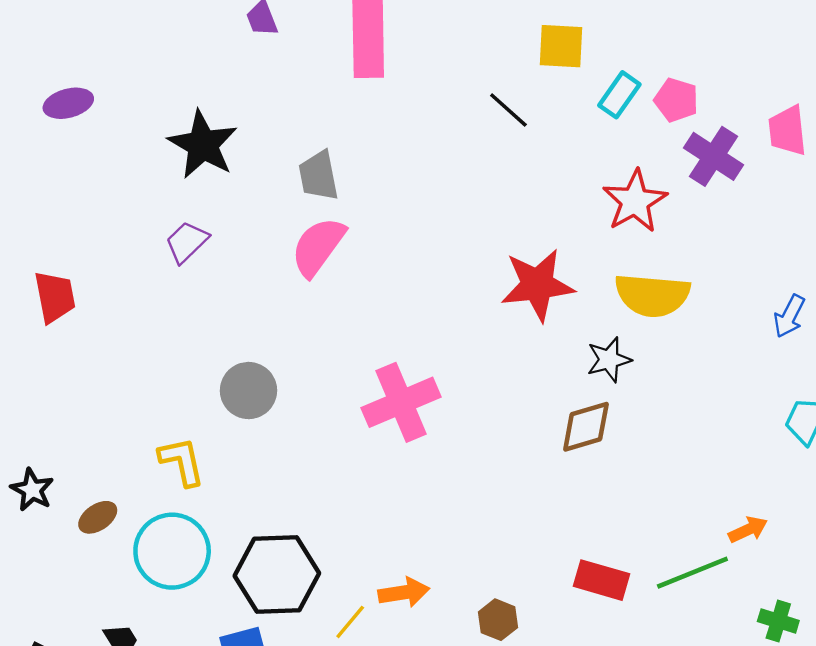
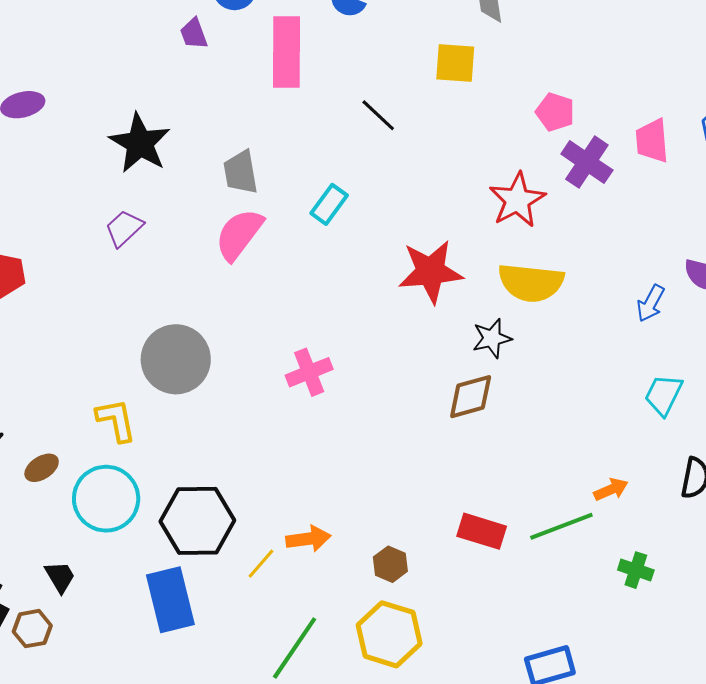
cyan rectangle: (619, 95) -> (329, 204), moved
black line: (508, 110) -> (378, 115), moved
gray circle: (249, 391) -> (176, 359), size x1.4
pink cross: (401, 402) -> (309, 372), size x0.7

